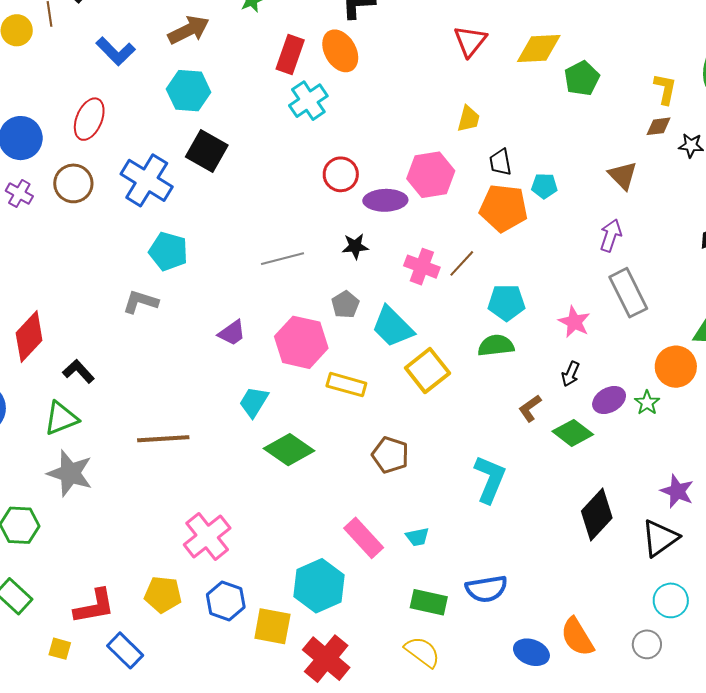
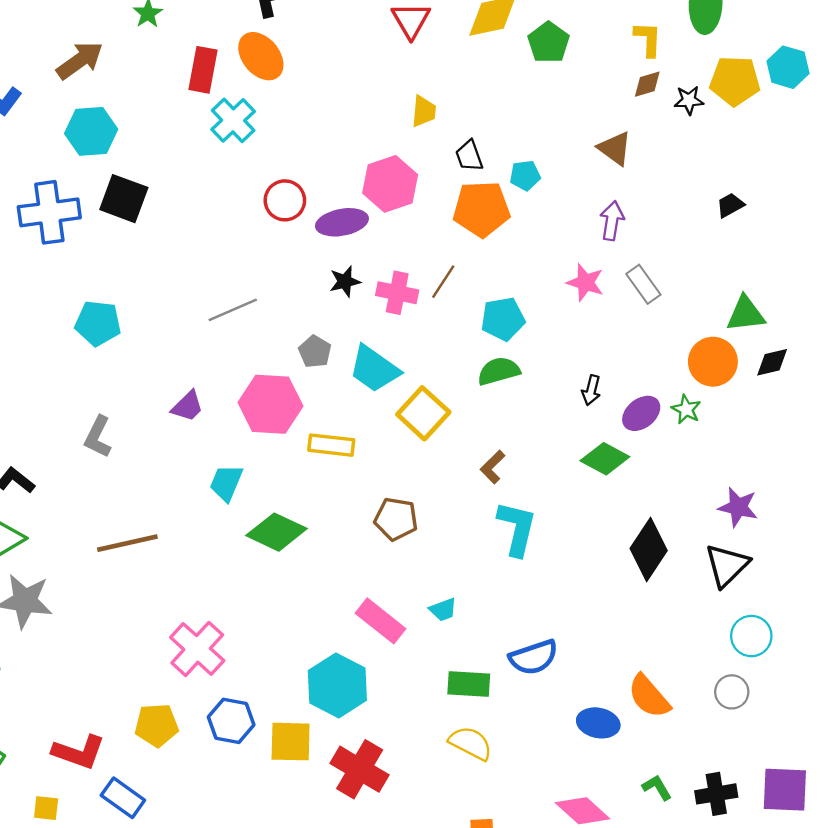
blue cross: (147, 180) -> (49, 212), moved, turned -30
black star: (355, 246) -> (345, 281), moved
gray rectangle: (628, 293) -> (643, 284), size x0.7
gray L-shape: (140, 302) -> (98, 437), moved, turned -72
pink star: (574, 322) -> (585, 283), moved
brown L-shape: (530, 408) -> (493, 467), moved
red L-shape: (94, 606) -> (79, 752), turned 39

